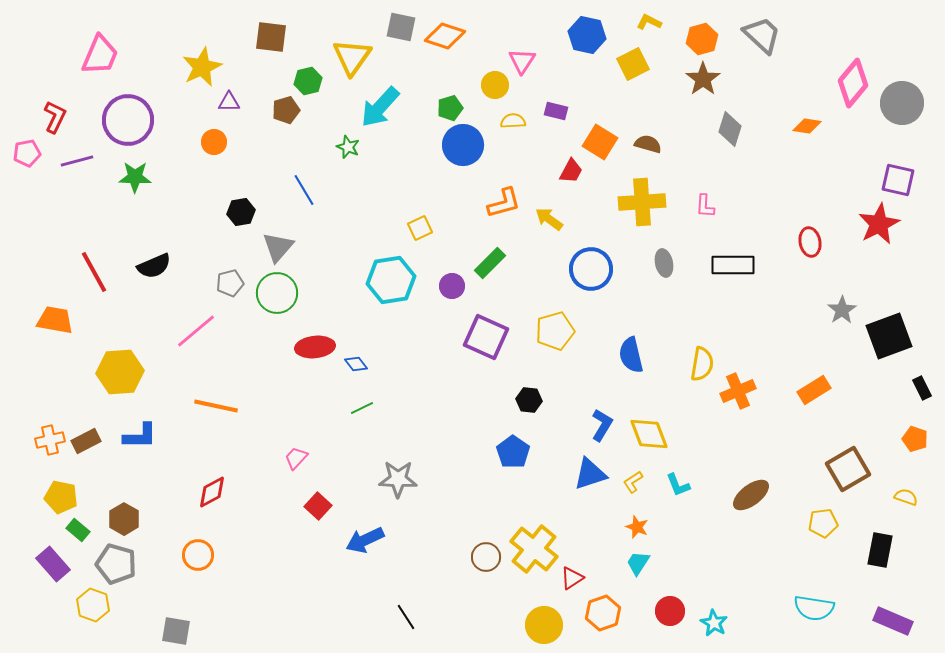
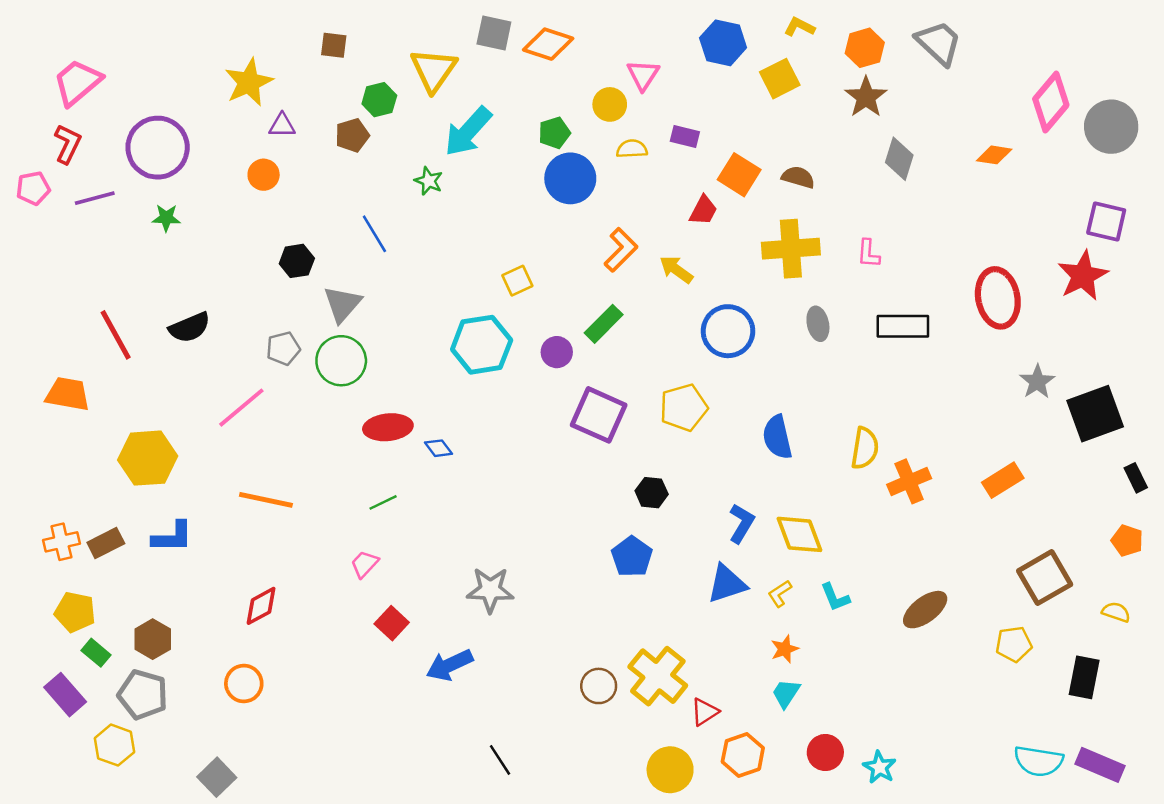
brown square: (271, 37) -> (334, 45), size x0.7
pink trapezoid: (100, 55) -> (77, 82), moved, turned -153
green star: (135, 177) -> (166, 218), size x0.7
orange L-shape: (504, 203) -> (621, 250), turned -30
red ellipse: (810, 242) -> (998, 298), size x1.6
green line: (362, 408) -> (383, 502), moved
orange star: (637, 527) -> (785, 649), turned 30
cyan semicircle: (814, 608) -> (1038, 761), moved
gray square: (176, 631) -> (217, 777), turned 36

